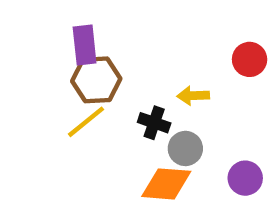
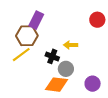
purple rectangle: (85, 45) -> (36, 20), moved, turned 30
red circle: (250, 59) -> (97, 20), moved

